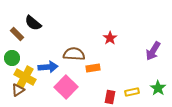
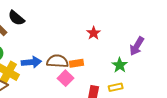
brown semicircle: (74, 54) -> (57, 61), moved
pink square: (66, 87) -> (65, 78), moved, size x0.7
green star: (158, 88) -> (120, 65), moved

